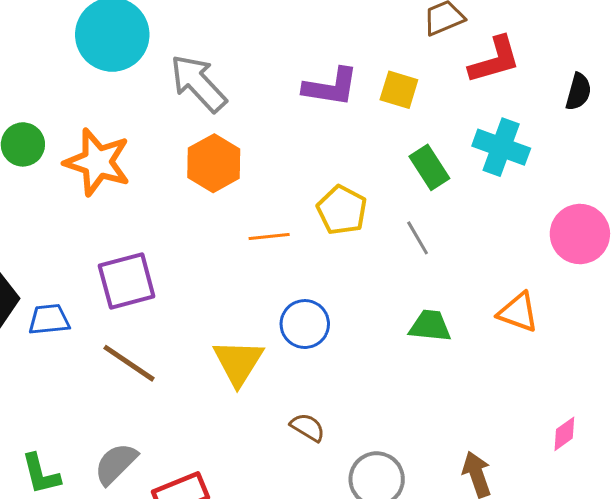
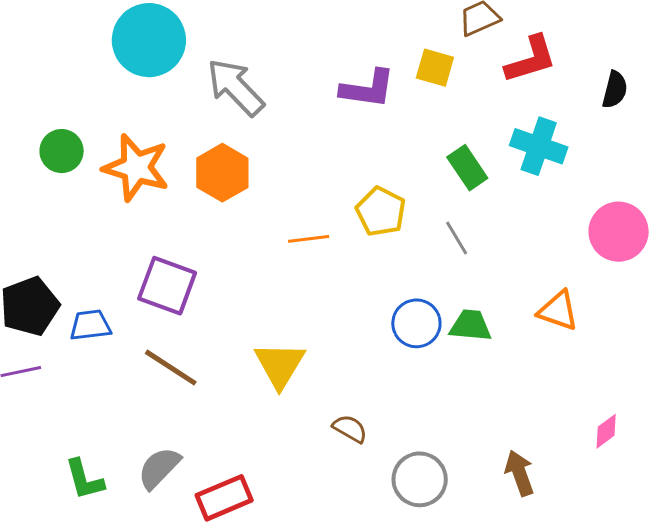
yellow square: (399, 90) -> (435, 68), moved
orange hexagon: (214, 163) -> (222, 173), moved
purple square: (127, 281) -> (167, 286), turned 36
blue circle: (305, 324) -> (416, 323), moved

